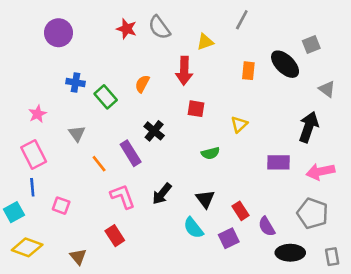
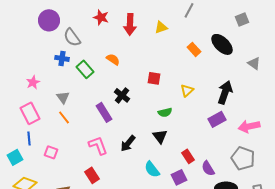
gray semicircle: (159, 27) -> (72, 37), moved
gray square: (311, 45) -> (242, 19), moved
red arrow: (184, 71) -> (130, 24), moved
orange rectangle: (248, 71) -> (194, 49), turned -48
orange semicircle: (142, 84) -> (113, 59), turned 96
black arrow: (309, 127) -> (225, 92), moved
purple rectangle: (278, 162) -> (217, 119), turned -30
orange line: (99, 164) -> (64, 117), moved
black triangle: (205, 199) -> (160, 136), moved

